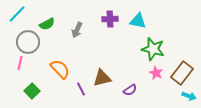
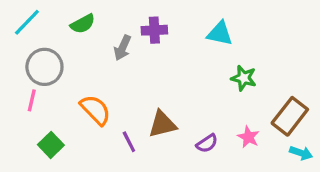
purple cross: (110, 19) -> (154, 30), moved
green semicircle: (47, 24) -> (83, 24), moved
green star: (153, 49) -> (244, 78), size x0.7
pink star: (156, 73) -> (248, 137), moved

